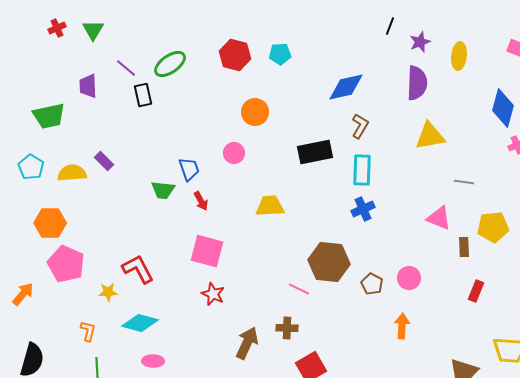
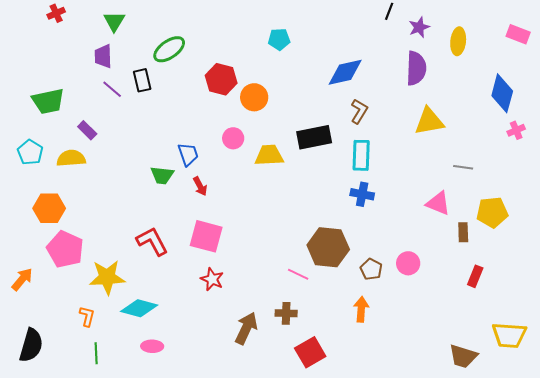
green triangle: (93, 30) -> (114, 21), moved
red hexagon: (235, 55) -> (221, 79), moved
purple line: (126, 68) -> (112, 89), moved
purple trapezoid: (88, 86) -> (103, 56), moved
purple rectangle: (104, 161) -> (87, 130), moved
yellow trapezoid: (270, 206) -> (269, 155), moved
blue cross: (363, 209) -> (362, 194), turned 35
red L-shape: (138, 269) -> (152, 241), moved
yellow star: (108, 292) -> (107, 277), size x1.8
orange arrow: (402, 326) -> (361, 309), moved

